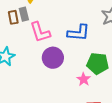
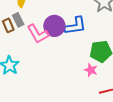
purple circle: (53, 58) -> (54, 26), moved

